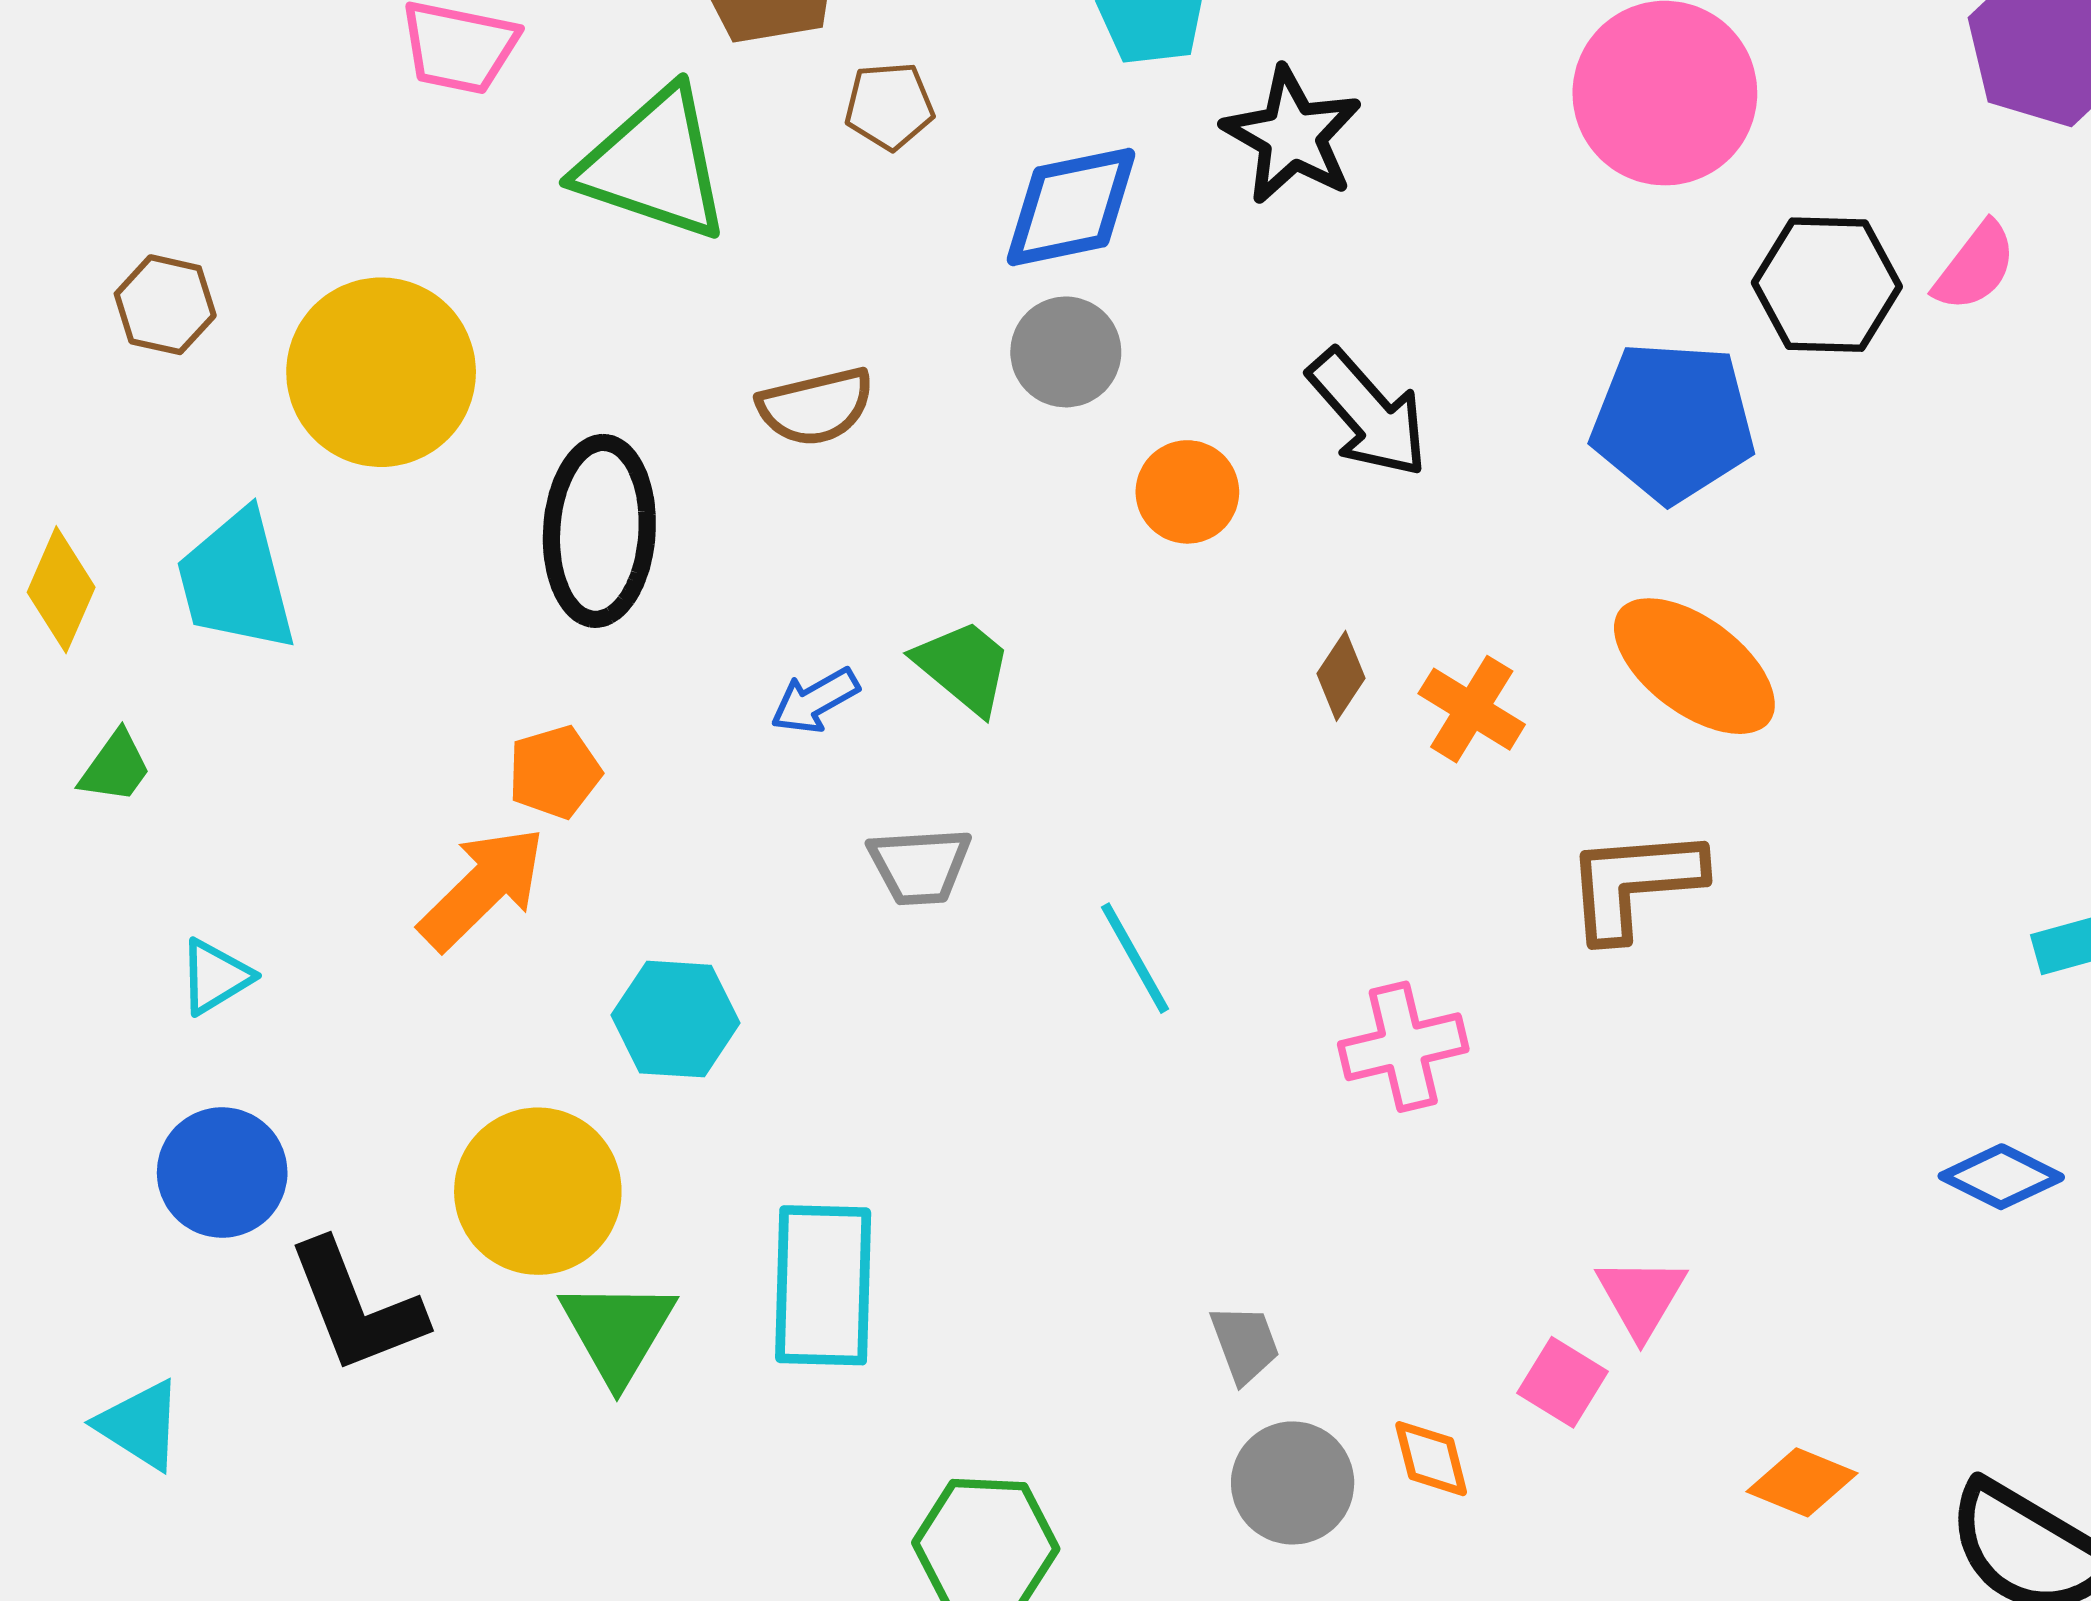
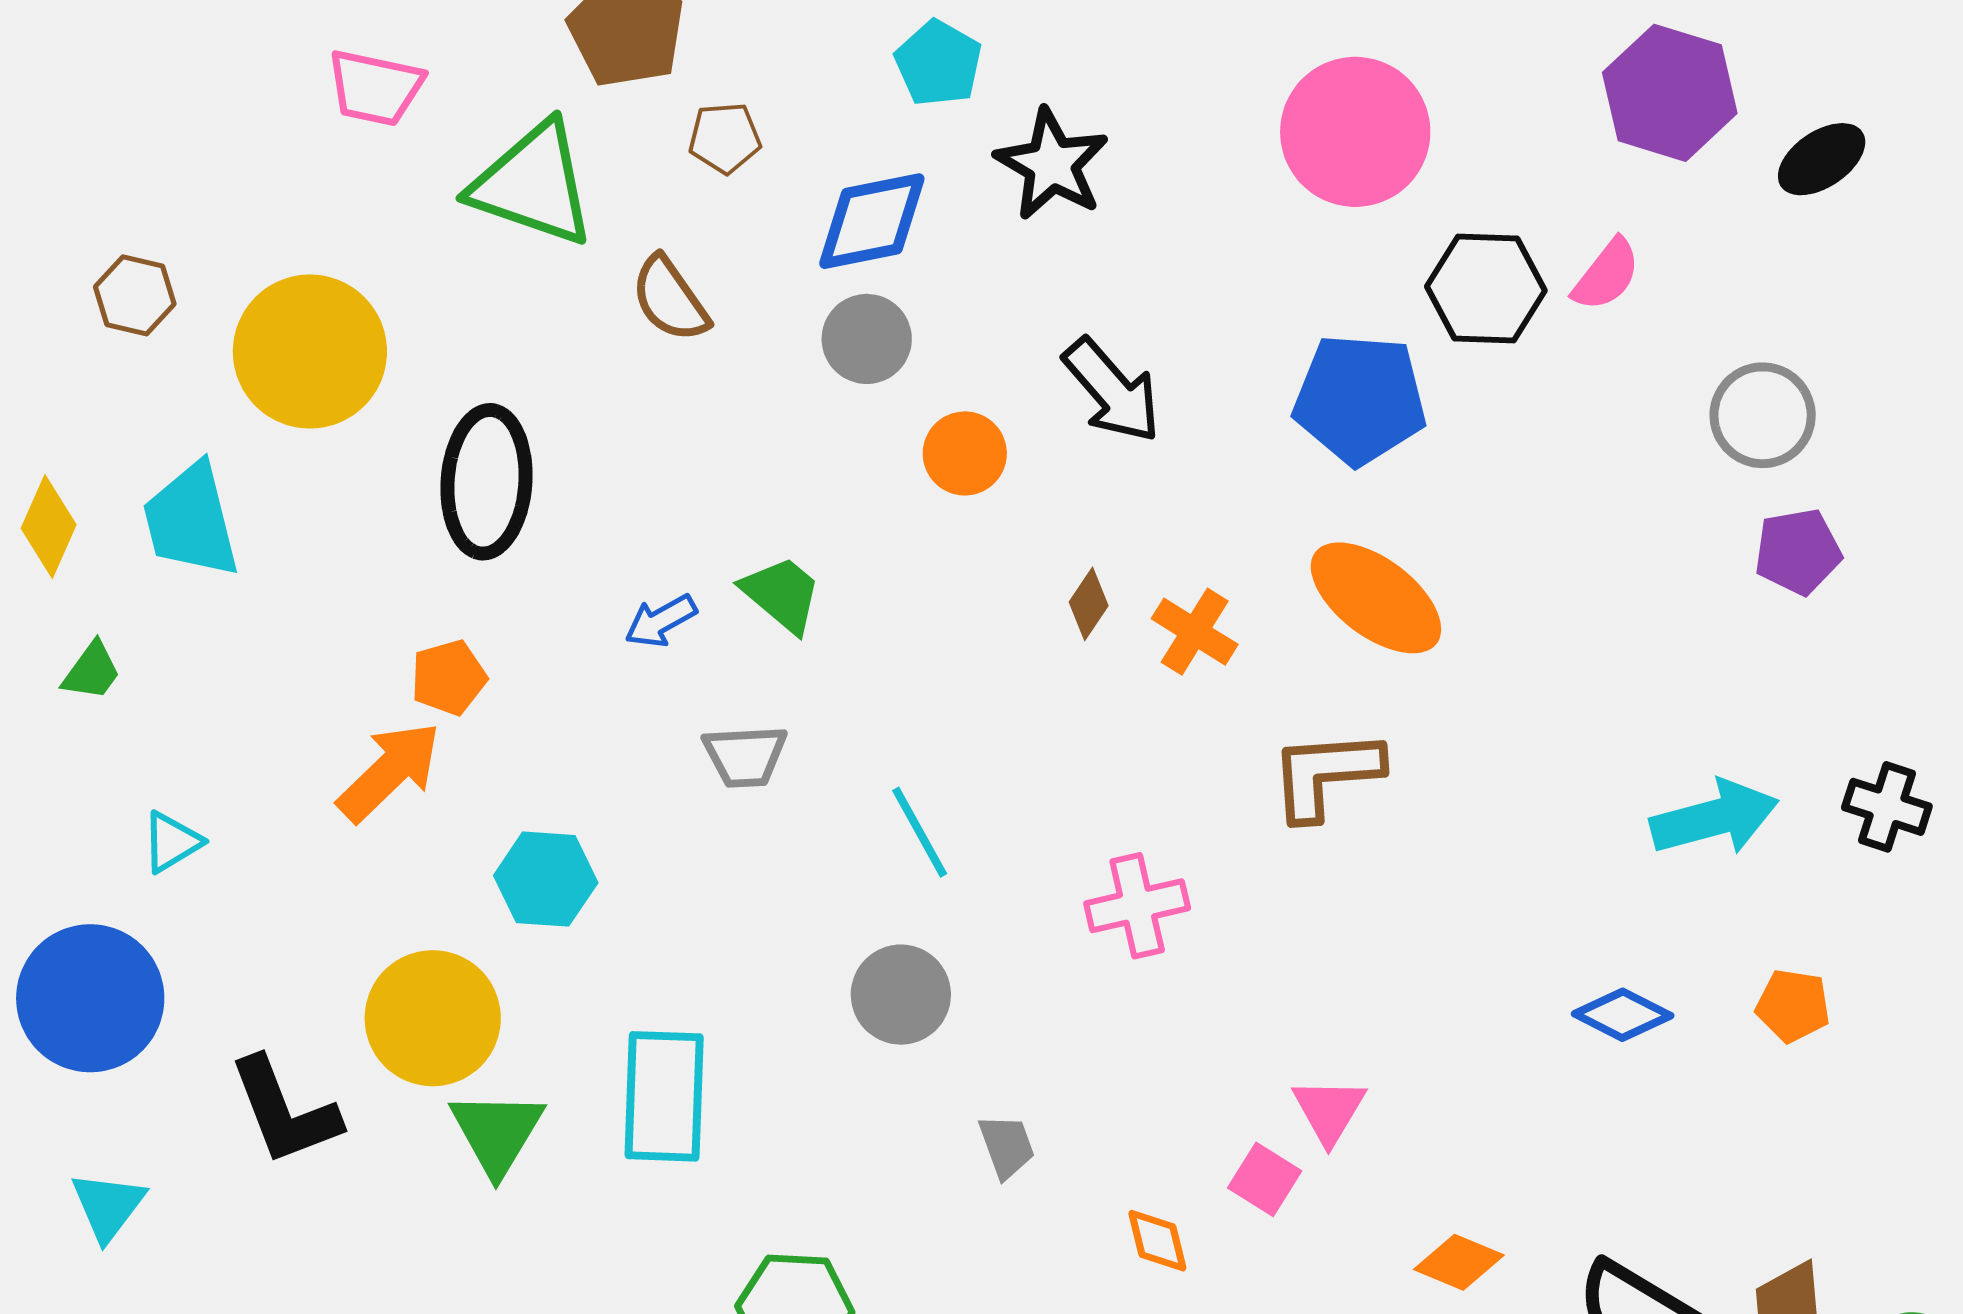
brown semicircle: (816, 407) -> (670, 299), moved, turned 68
blue circle: (222, 1173) -> (90, 998), moved, size x1.4
cyan triangle: (140, 1425) -> (108, 1206), turned 34
gray circle: (1293, 1483) -> (901, 995), moved

